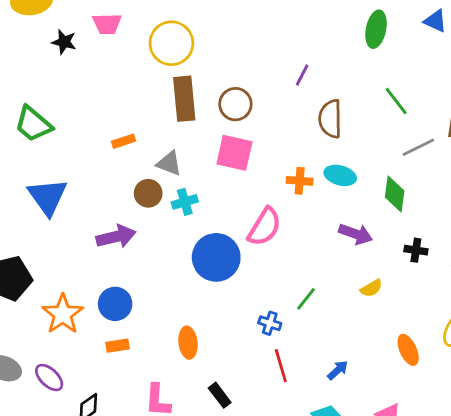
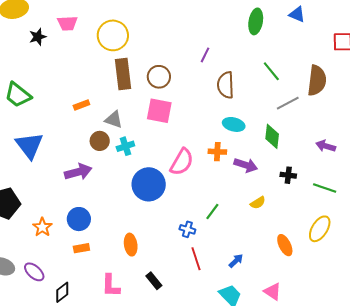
black star: (64, 42) -> (38, 37), turned -30
orange cross: (300, 181) -> (217, 152), moved
orange star: (63, 314) -> (42, 227), size x0.7

